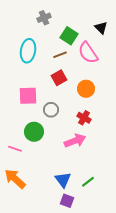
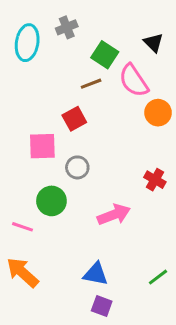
cyan ellipse: (28, 51) -> (27, 43), moved
red square: (59, 78) -> (74, 119), moved
orange circle: (86, 89) -> (158, 113), moved
red cross: (84, 118) -> (155, 180), moved
blue triangle: (63, 180) -> (96, 274), turned -42
green line: (88, 182) -> (158, 277), moved

